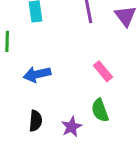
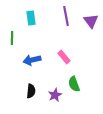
pink rectangle: (103, 71) -> (64, 57), moved

